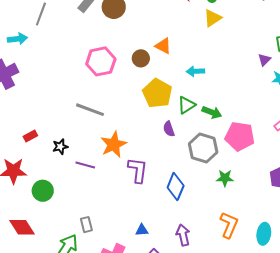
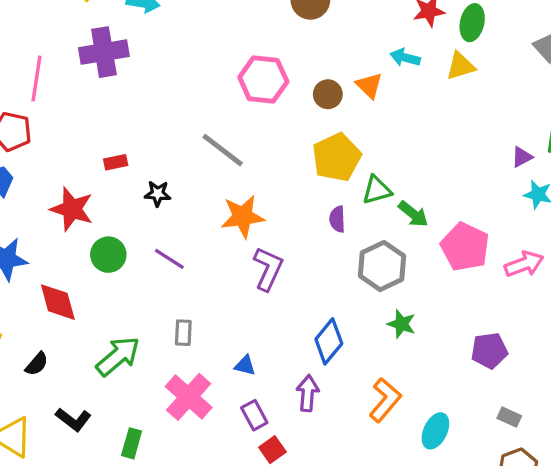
cyan arrow: (195, 71) -> (405, 58), moved
pink pentagon: (240, 136) -> (465, 247), moved
purple line: (85, 165) -> (169, 259), moved
blue diamond: (176, 187) -> (329, 341), moved
gray rectangle: (86, 225) -> (183, 333), moved

